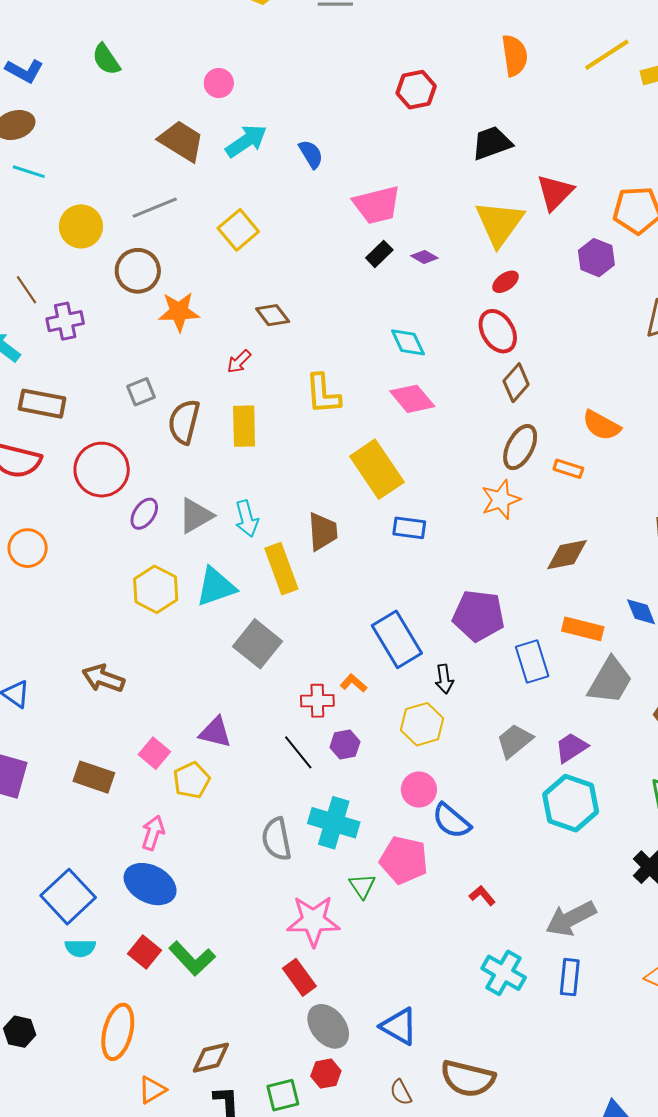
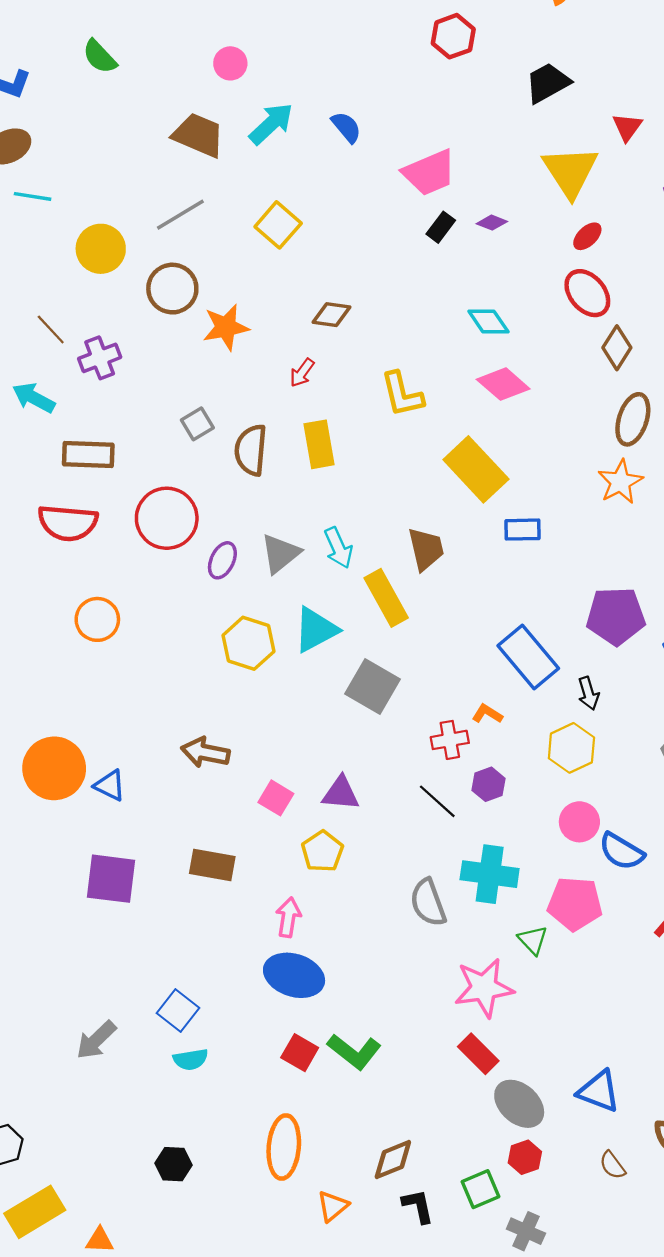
red triangle: (555, 192) -> (627, 127), size x0.7
brown diamond: (273, 315) -> (332, 315), turned -36
pink square: (154, 753) -> (276, 798), moved
blue square: (68, 897) -> (178, 1011), moved, size x0.7
cyan semicircle: (80, 948) -> (191, 1059), moved

